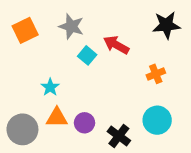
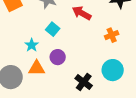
cyan square: (87, 55) -> (53, 29), moved
purple circle: (85, 123) -> (58, 57), moved

